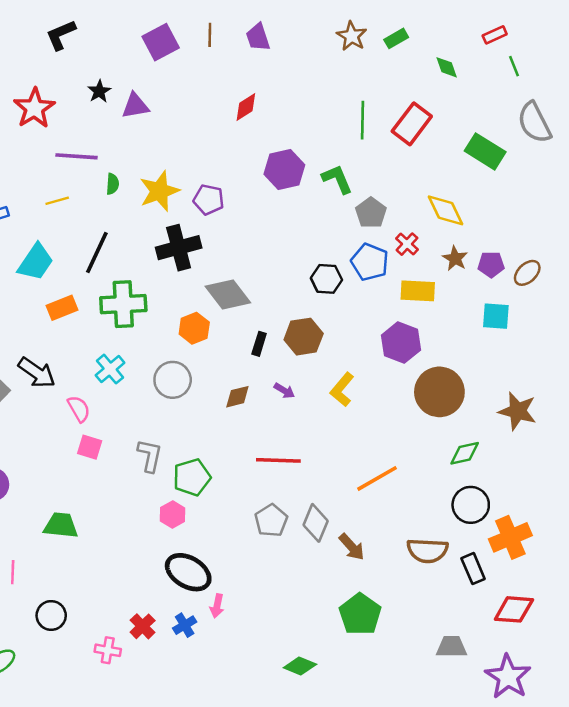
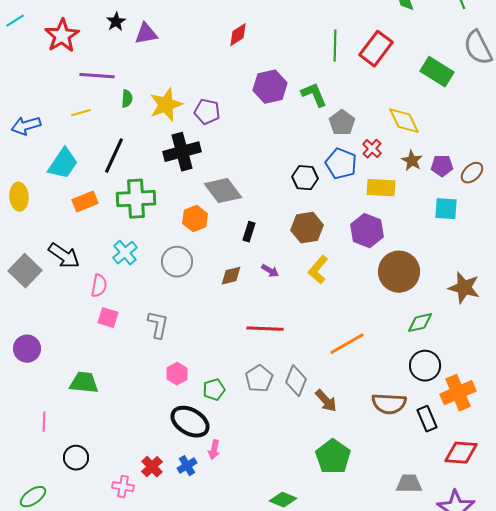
brown hexagon: (304, 337) -> (307, 228), moved
pink semicircle: (79, 409) -> (99, 286), turned 40
green pentagon: (192, 477) -> (214, 390), moved, size x0.7

